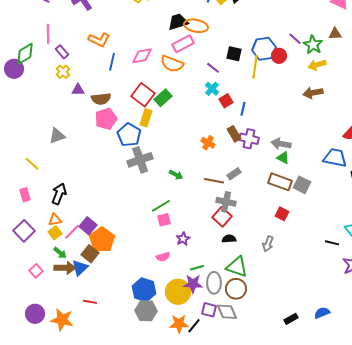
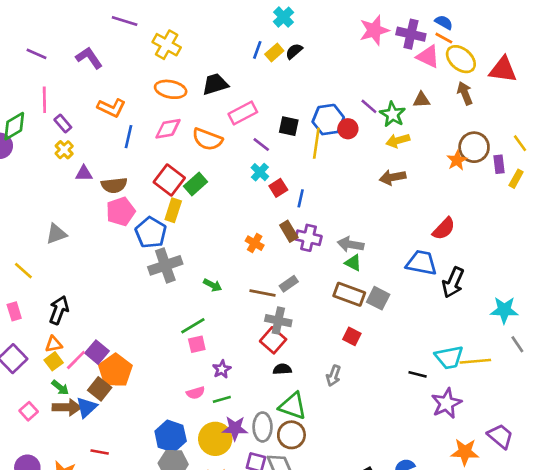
orange ellipse: (196, 26) -> (171, 89), moved
pink rectangle: (183, 44) -> (243, 113), moved
green line: (197, 268) -> (222, 399), moved

